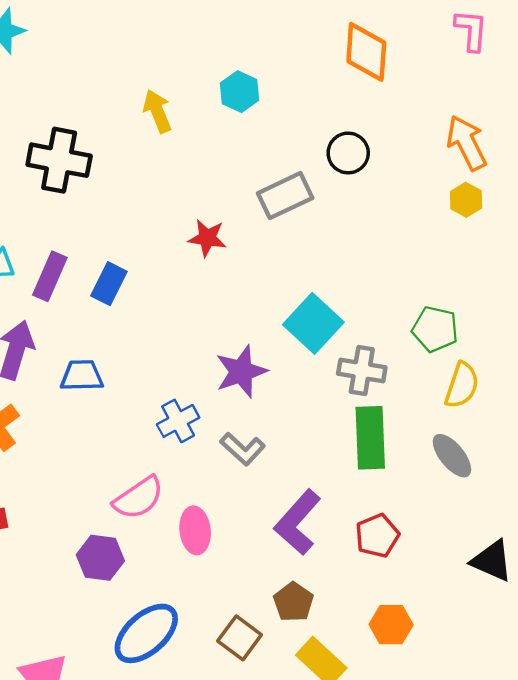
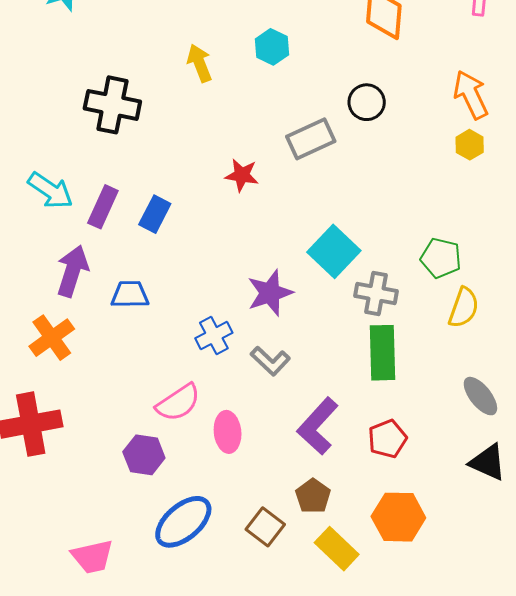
gray ellipse: (452, 456) -> (480, 396), moved
orange hexagon: (391, 625) -> (398, 517), size x1.4

